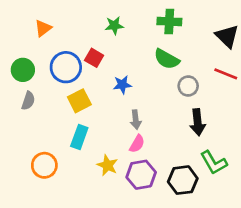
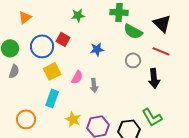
green semicircle: (167, 59) -> (133, 31), moved
blue star: (122, 85) -> (97, 49), moved
black arrow: (198, 122) -> (154, 78), moved
pink semicircle: (137, 144) -> (77, 77), moved

